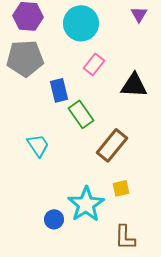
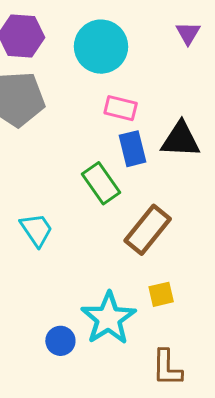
pink rectangle: (94, 64) -> (121, 108), turned 65
blue rectangle: (59, 90) -> (133, 149), moved

